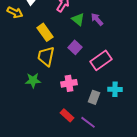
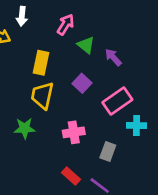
purple arrow: (97, 19) -> (113, 57), moved
yellow rectangle: (45, 32) -> (41, 63), turned 48
cyan cross: (115, 89) -> (136, 126), moved

